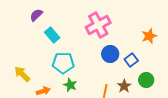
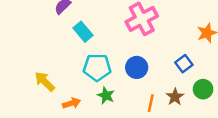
blue circle: (110, 54) -> (137, 67), moved

